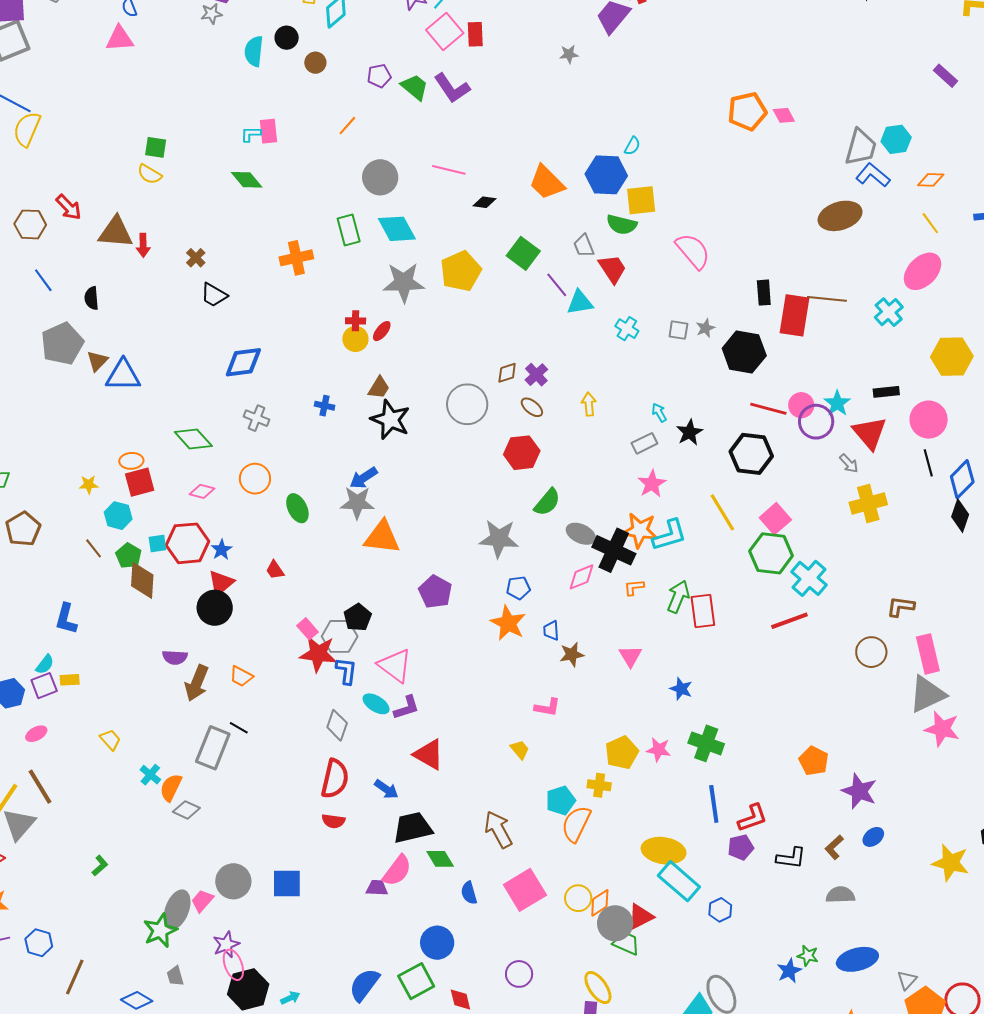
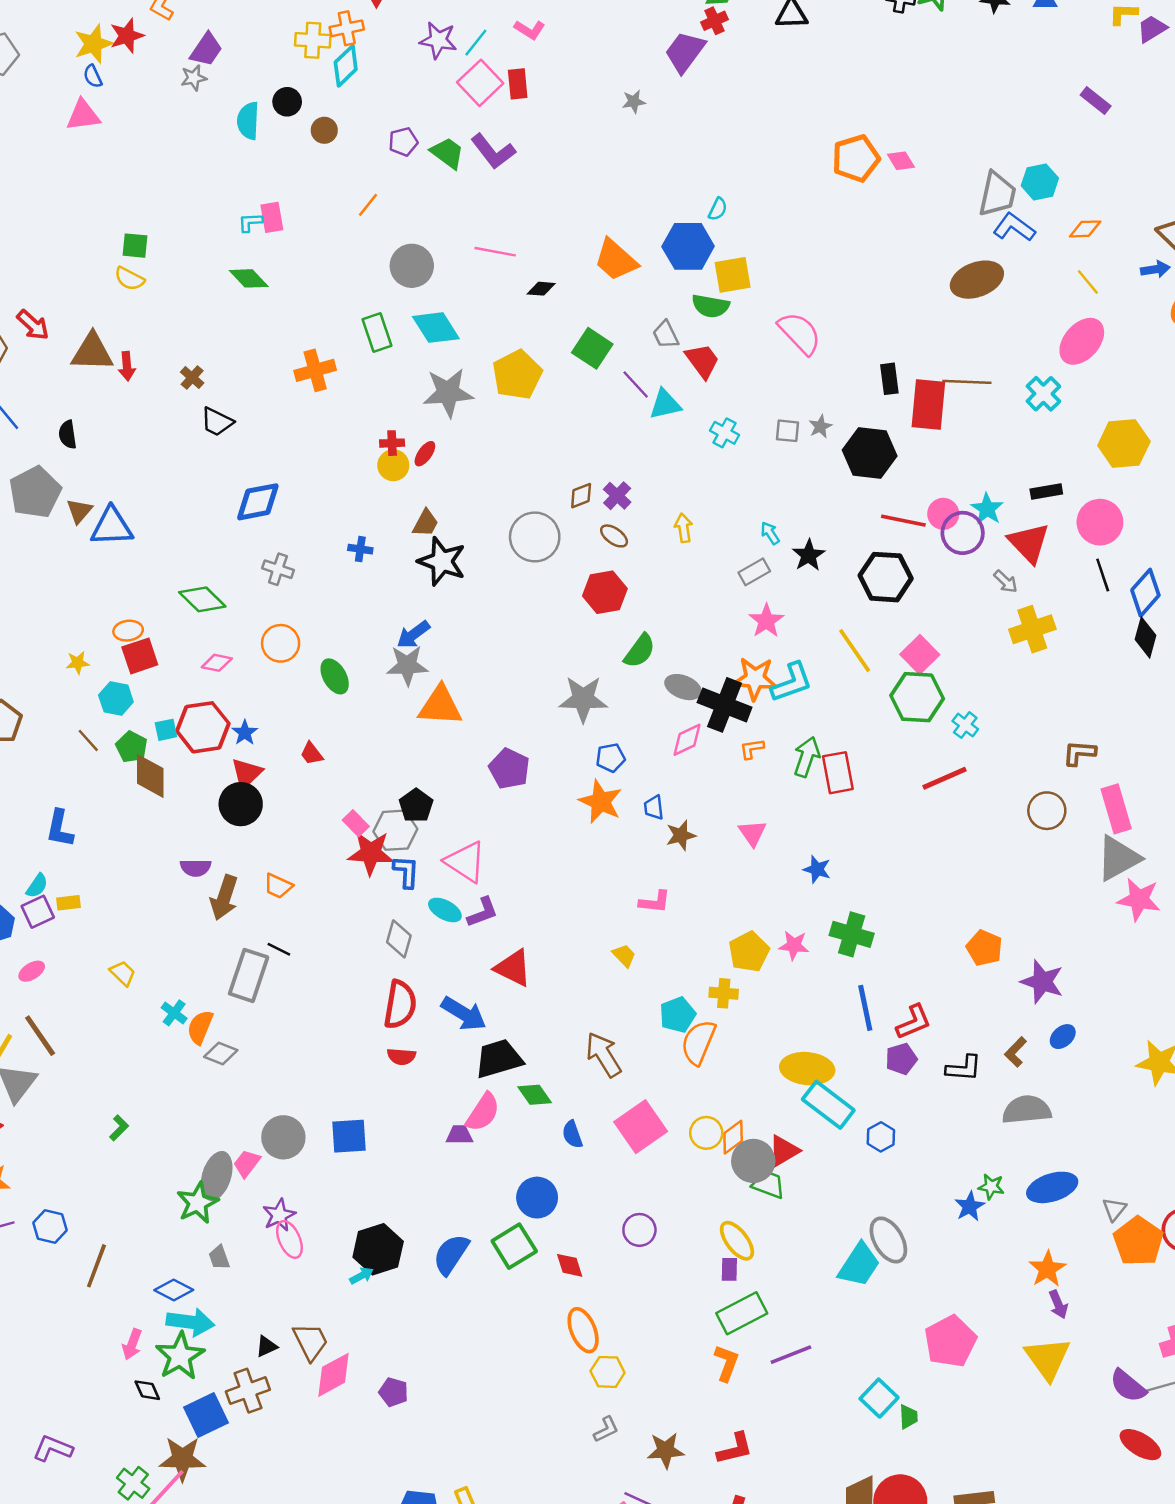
cyan cross: (809, 578) -> (965, 725), size x0.6
blue arrow: (386, 789) -> (464, 1014), size x1.5
gray semicircle: (840, 895) -> (1027, 1110), size x1.4
black hexagon: (248, 989) -> (378, 1249), moved

